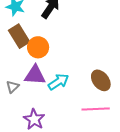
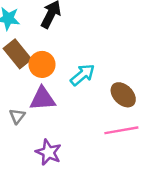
cyan arrow: (58, 82) -> (83, 75), moved

